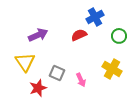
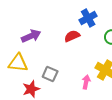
yellow triangle: (25, 62) -> (18, 63), turned -50
pink arrow: (81, 80) -> (86, 82), moved, turned -144

